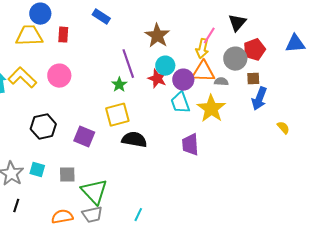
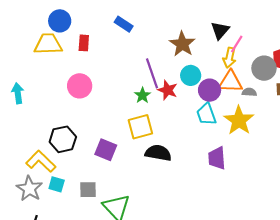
black triangle: (237, 23) -> (220, 30), moved
yellow L-shape: (22, 78) -> (41, 161), moved
red star: (157, 79) -> (168, 90), moved

